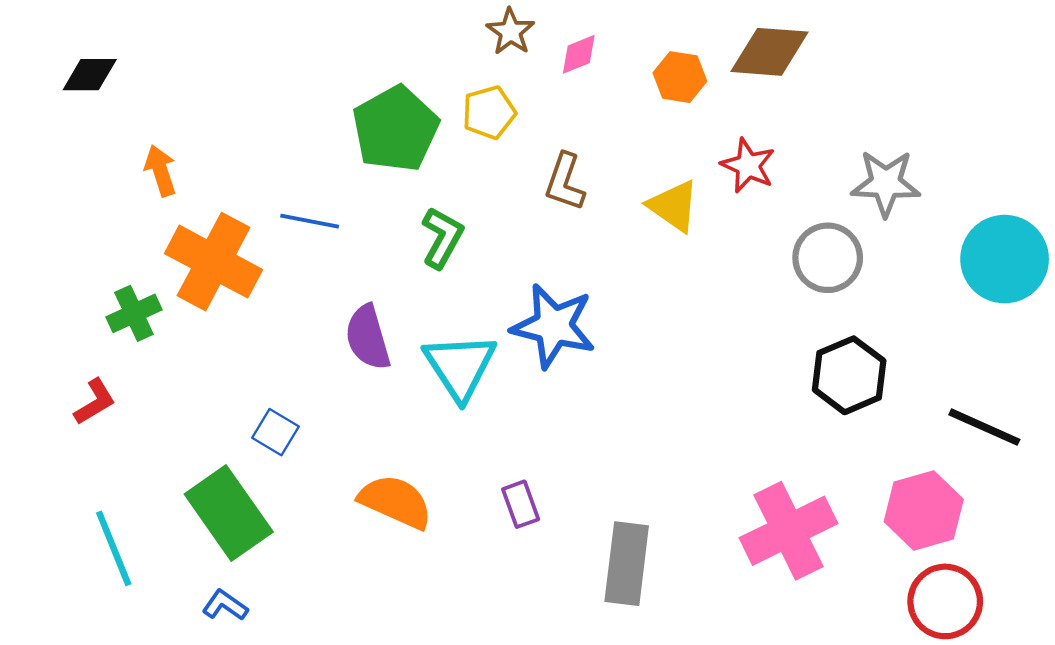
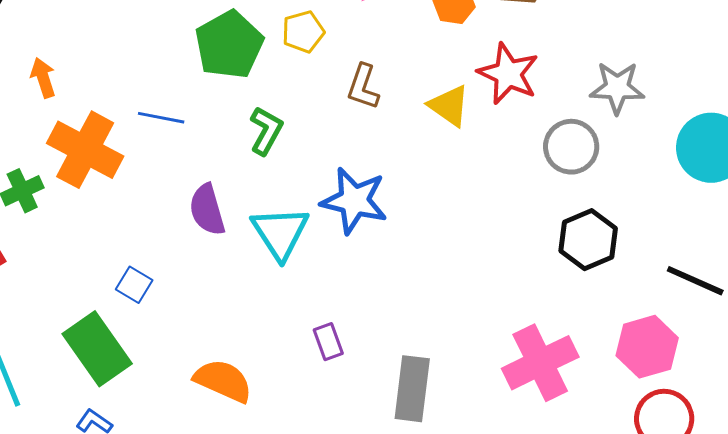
red star: (748, 166) -> (508, 74), size x1.4
orange semicircle: (396, 502) -> (223, 381), moved

